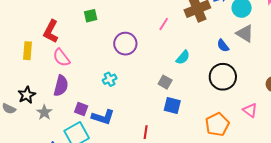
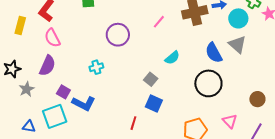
blue semicircle: (223, 46) -> (214, 53), size x1.5
red line: (146, 132) -> (133, 123), moved

